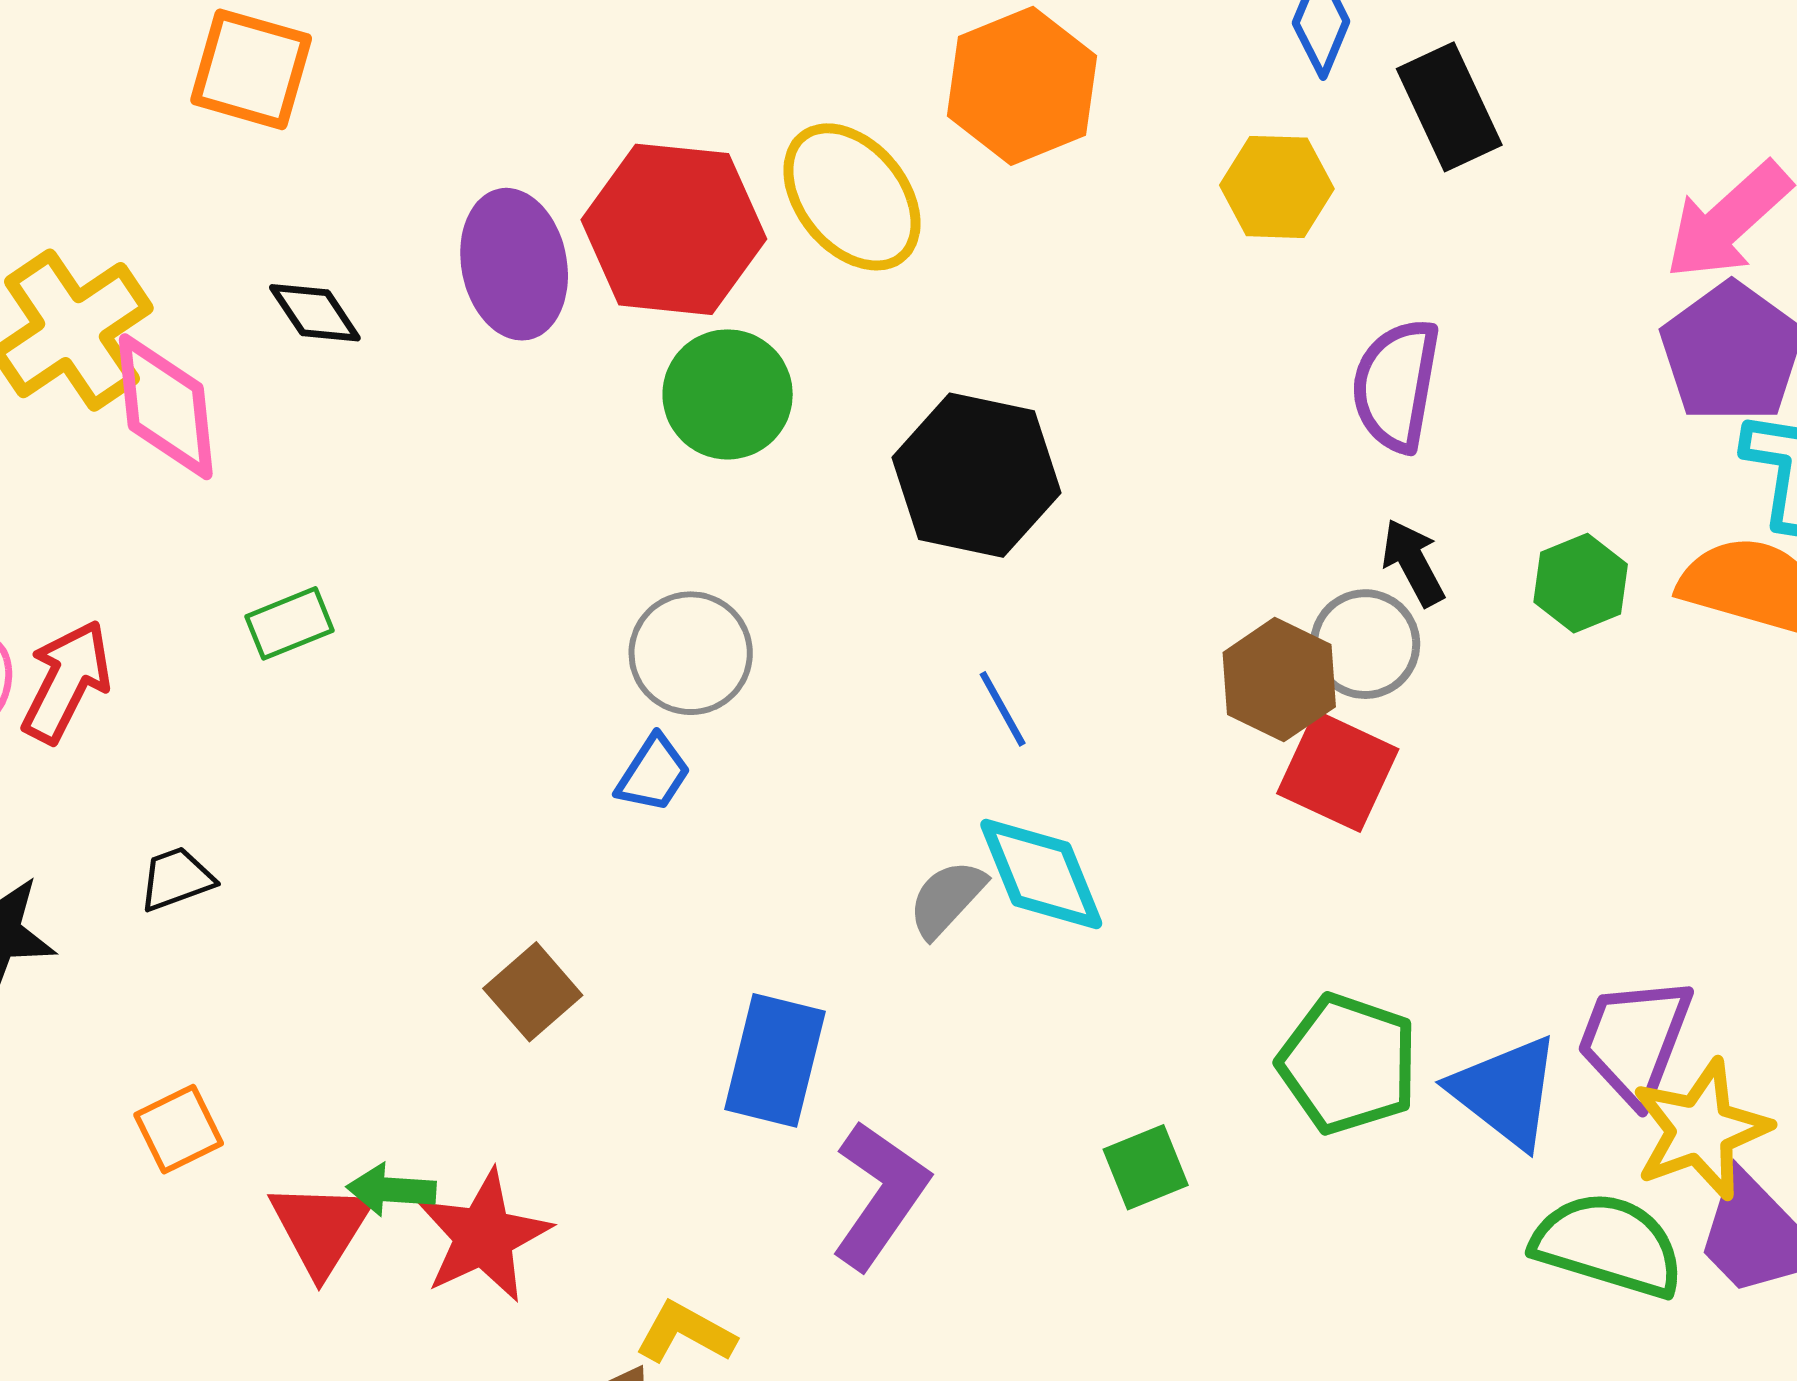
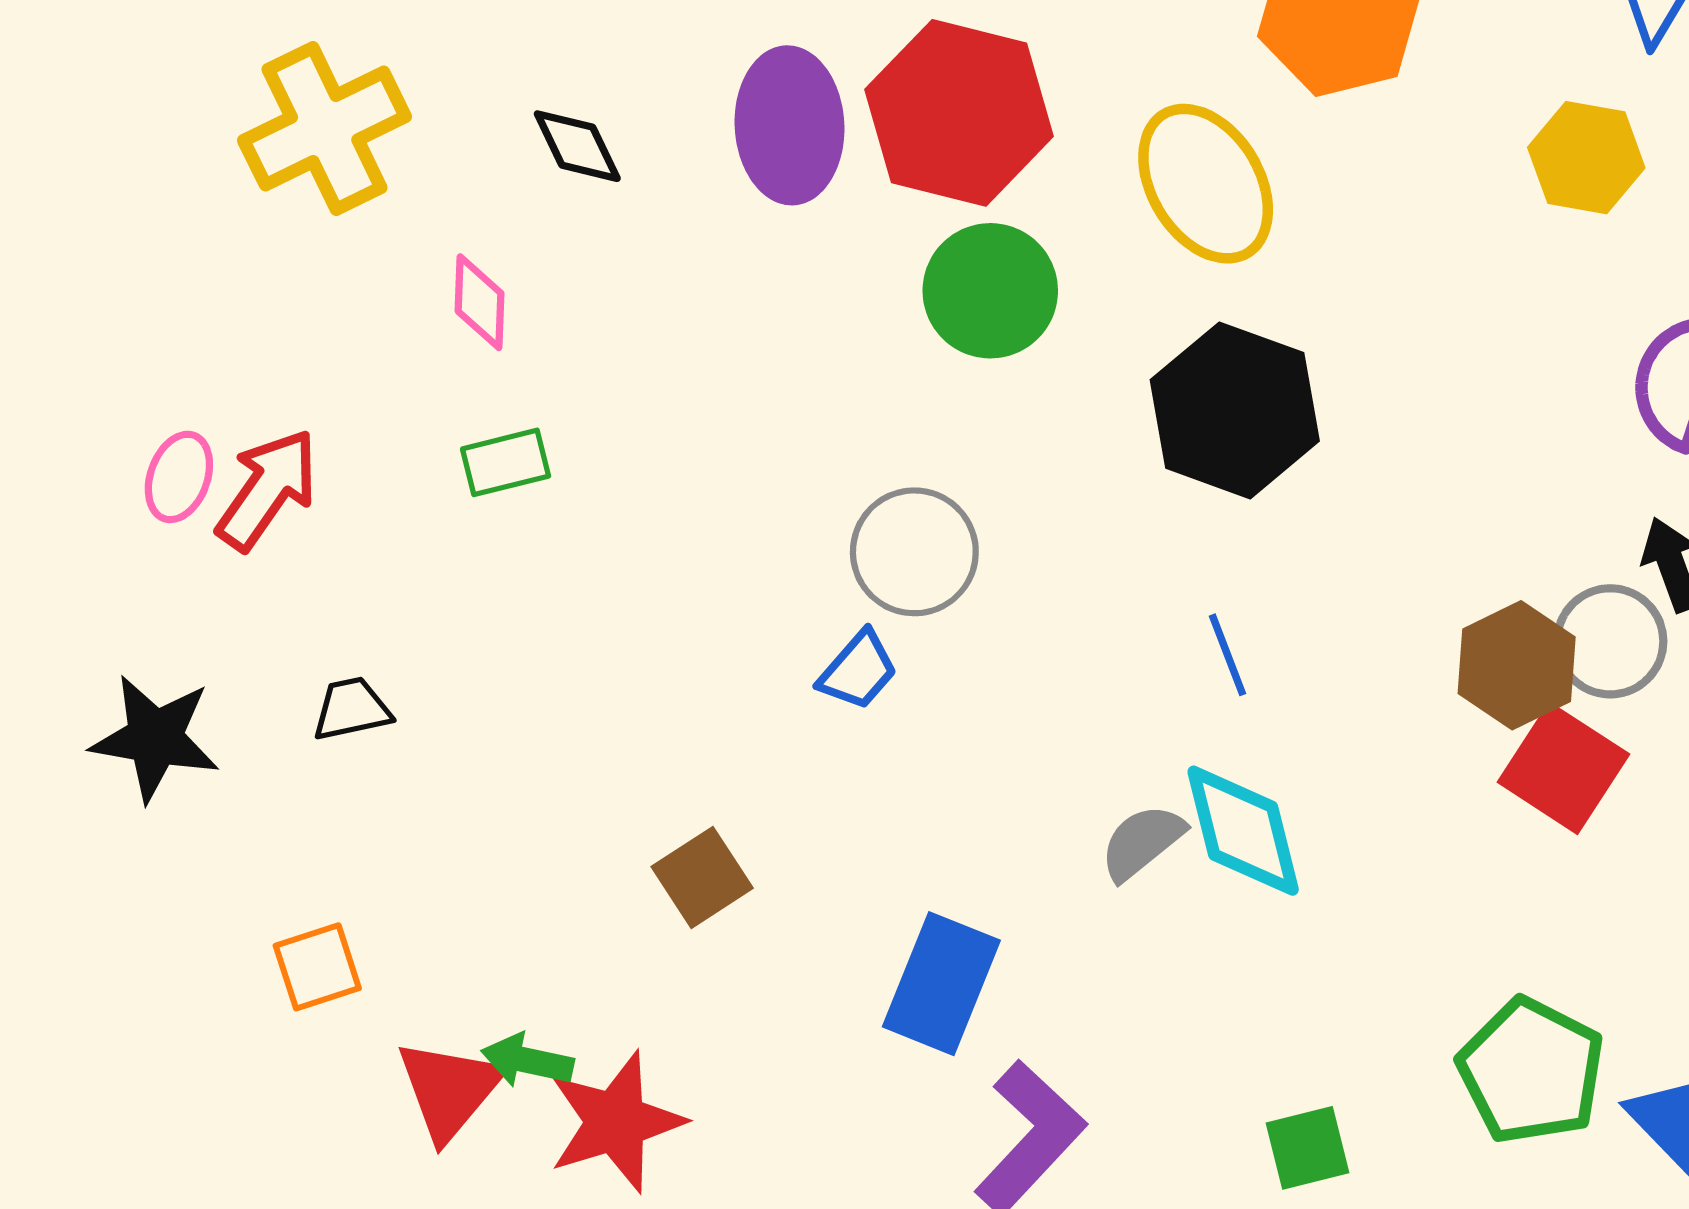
yellow ellipse: (852, 197) -> (1206, 184), moved
pink diamond: (166, 407) -> (480, 302), moved, size x0.6

